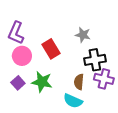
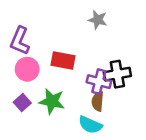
gray star: (83, 35) -> (98, 20), moved
red rectangle: (51, 49) -> (63, 61), turned -48
purple cross: (104, 79) -> (99, 82), moved

